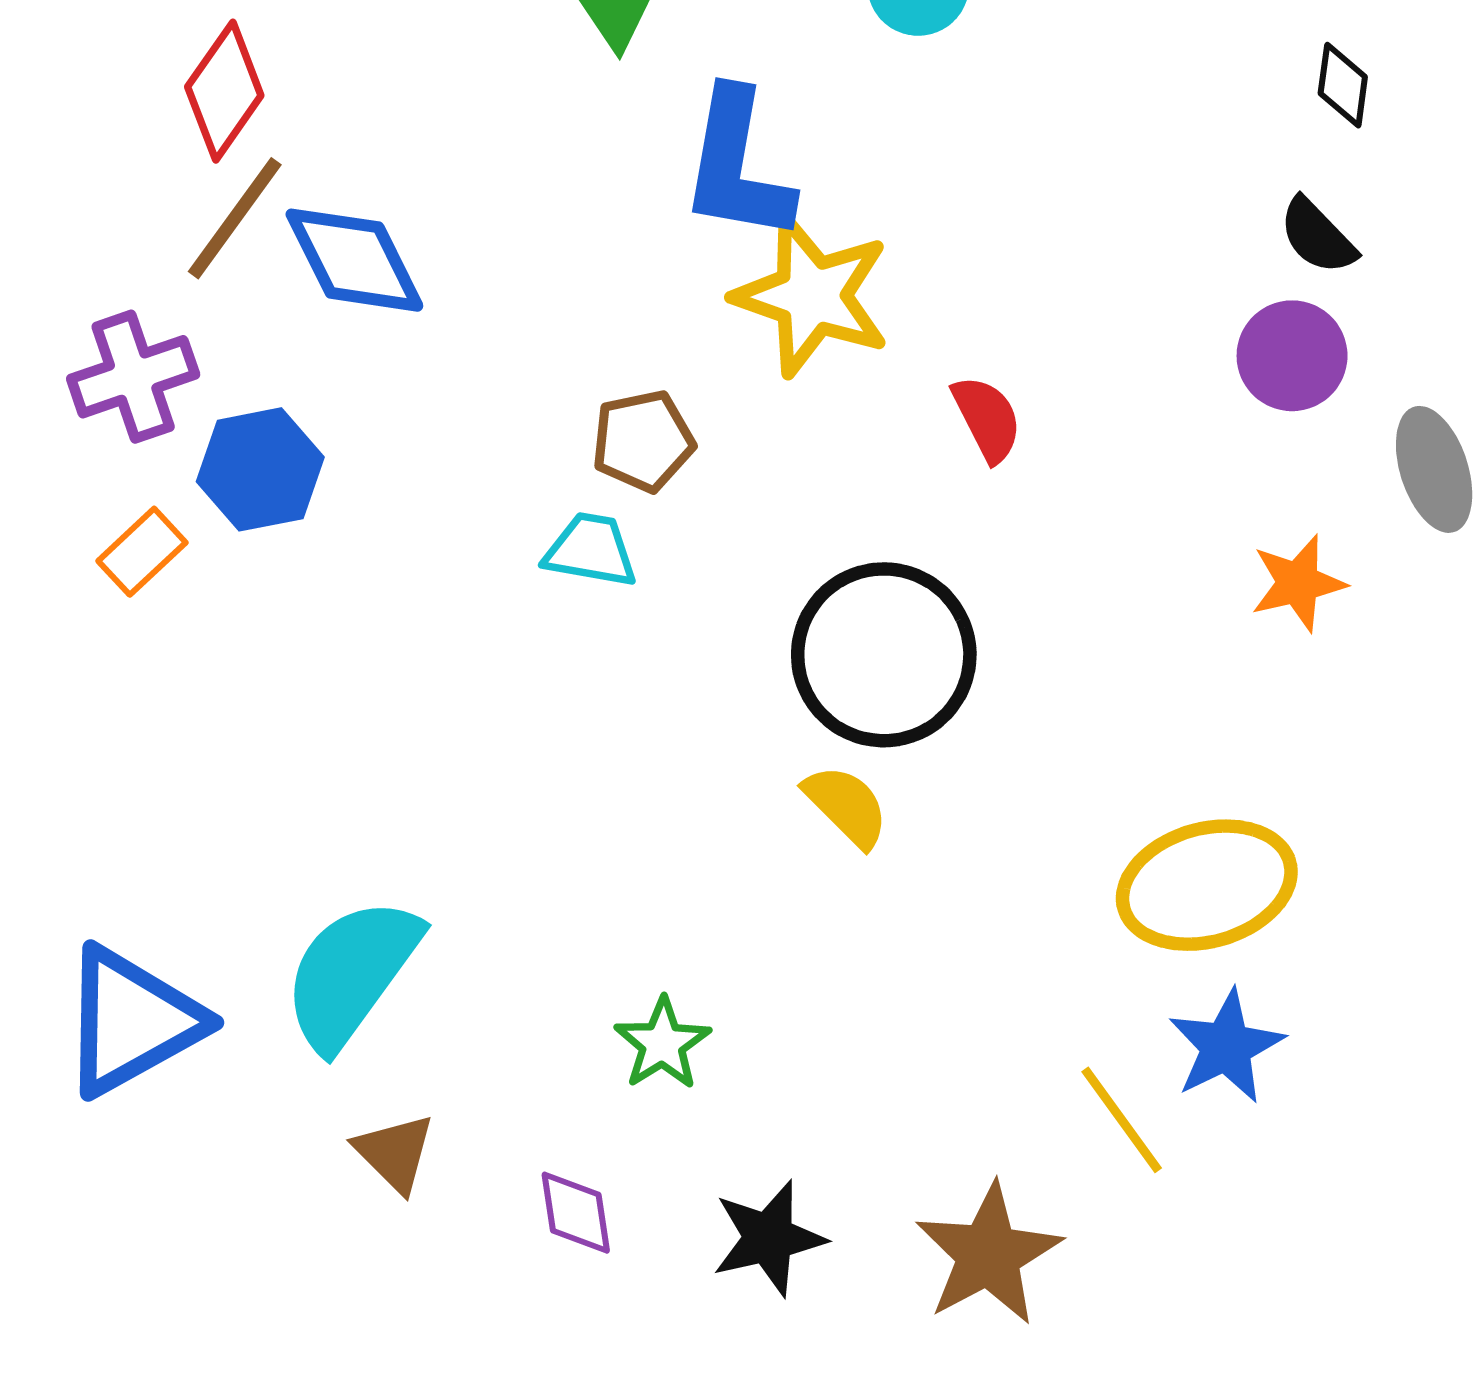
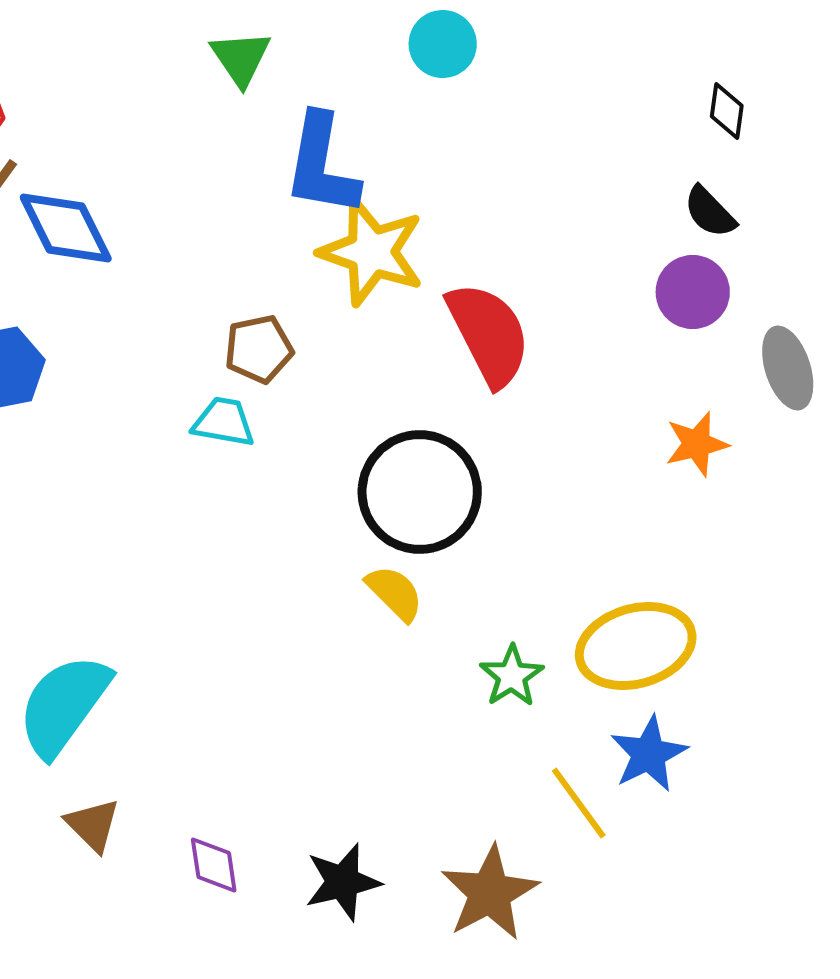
red semicircle: (987, 419) -> (489, 334), size x1.8
green star: (662, 1044) -> (512, 676), moved

